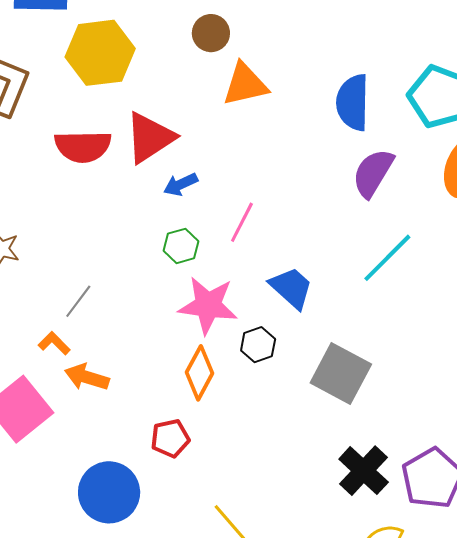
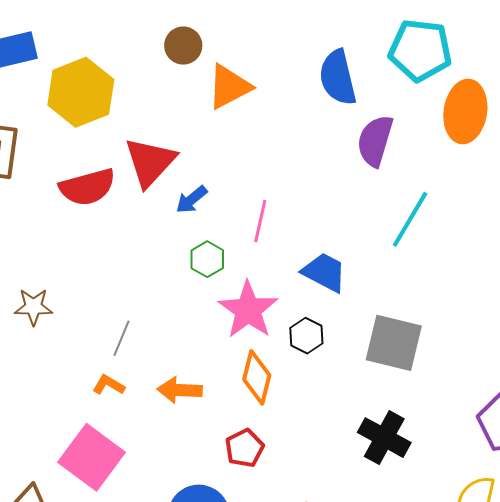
pink star: (208, 305) -> (248, 310), turned -30
orange arrow: (87, 377) -> (180, 390), moved
black cross: (364, 471) -> (384, 438), moved

